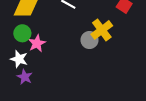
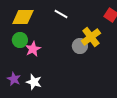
white star: (19, 59) -> (34, 82), moved
purple star: (25, 77) -> (14, 79), moved

